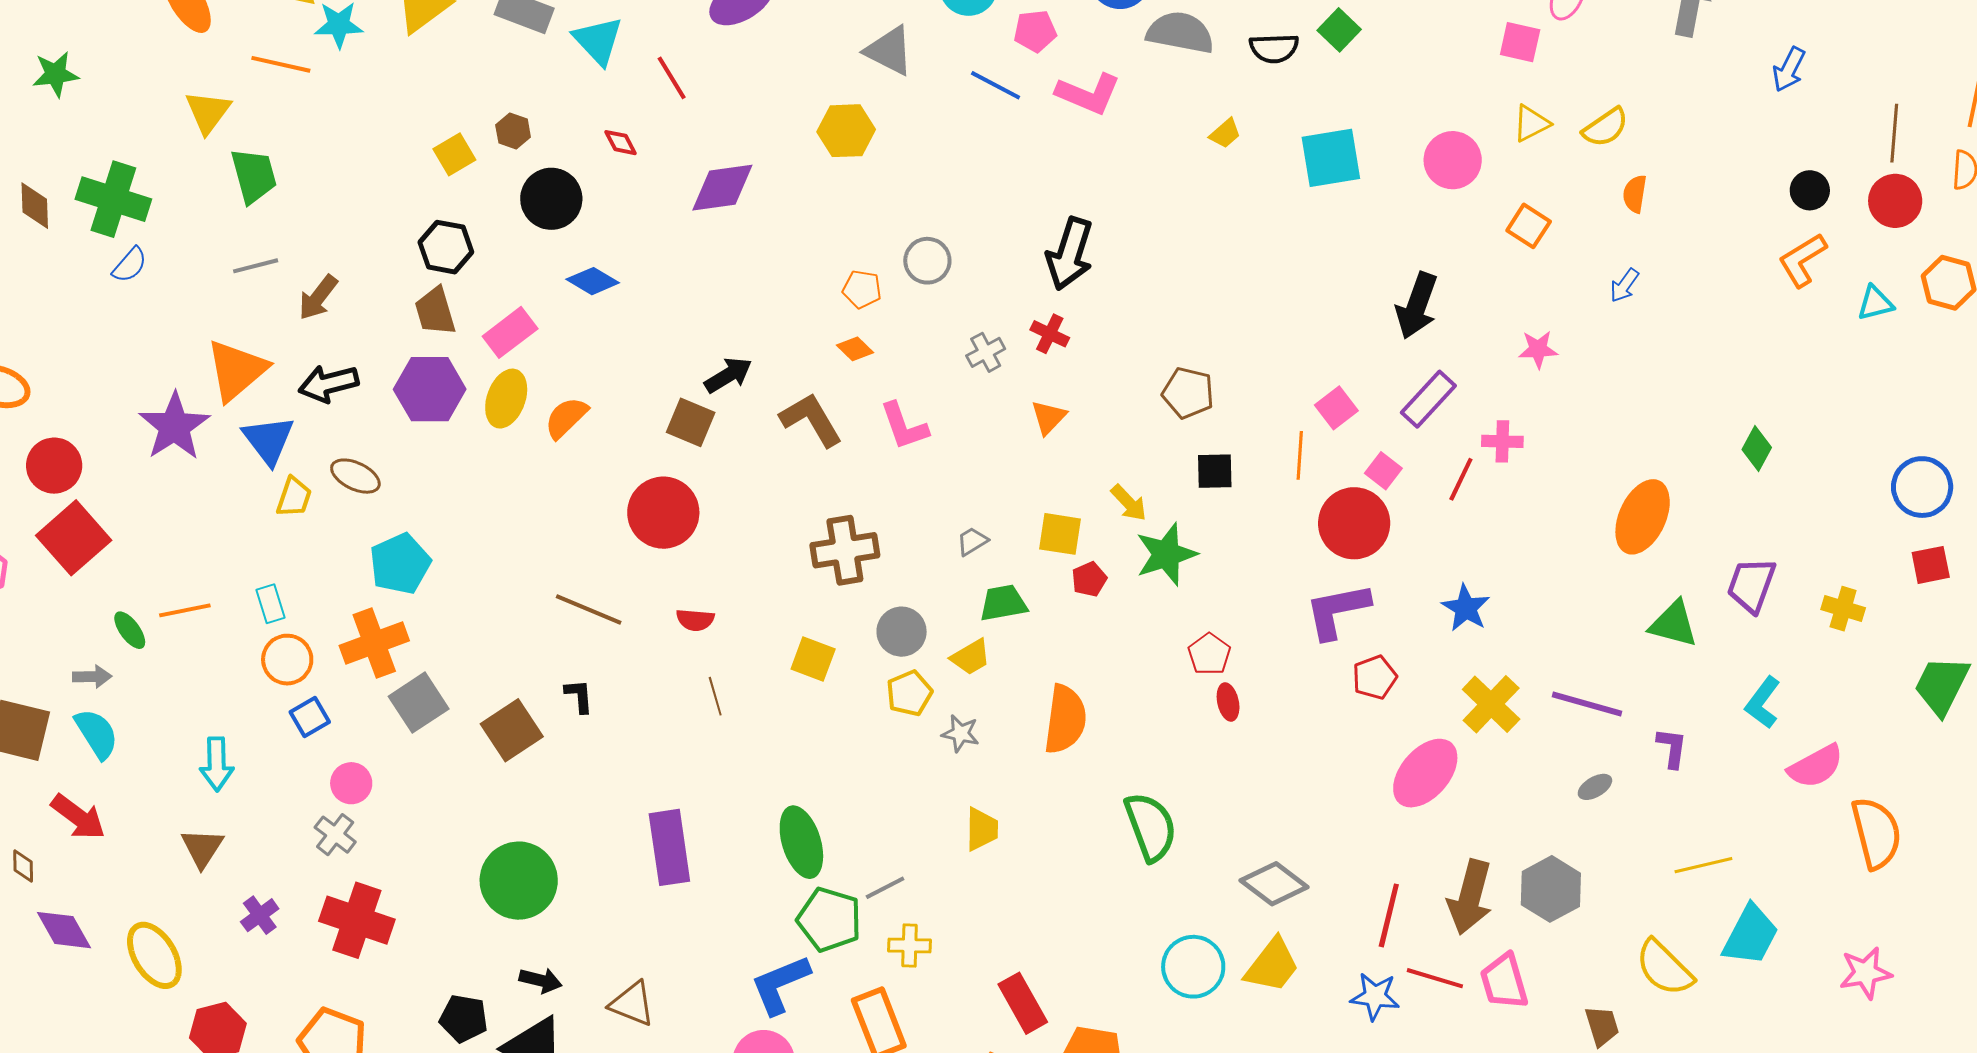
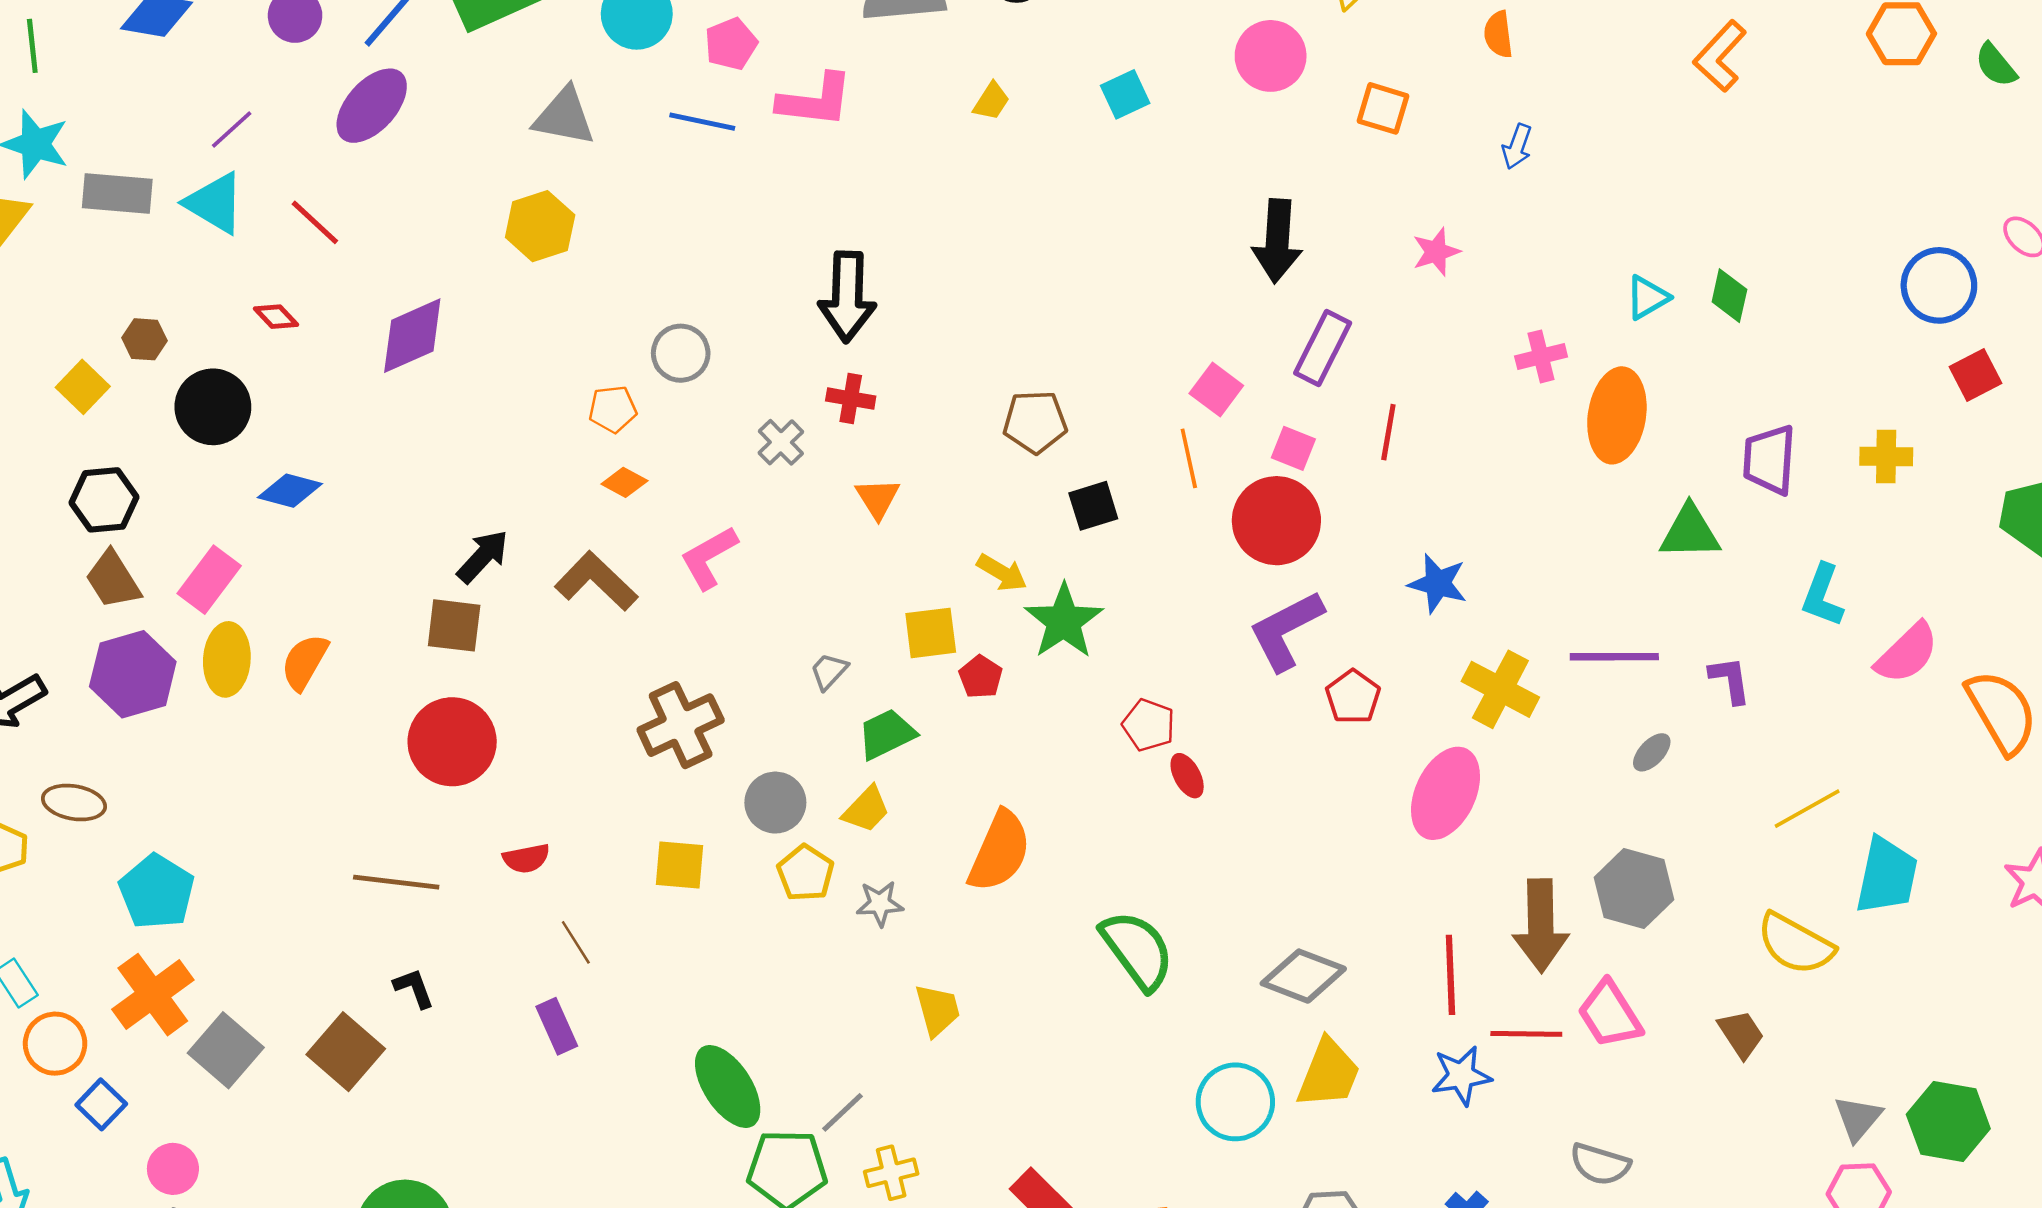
cyan square: (1331, 158) -> (1125, 94), size x0.6
cyan triangle: (1875, 303) -> (1647, 297), moved
pink L-shape: (904, 426) -> (709, 558), turned 96
pink cross: (1502, 441) -> (1541, 356), moved
orange semicircle: (1065, 719) -> (1000, 851), turned 32
purple rectangle: (669, 847) -> (557, 1026), moved, size x0.6

